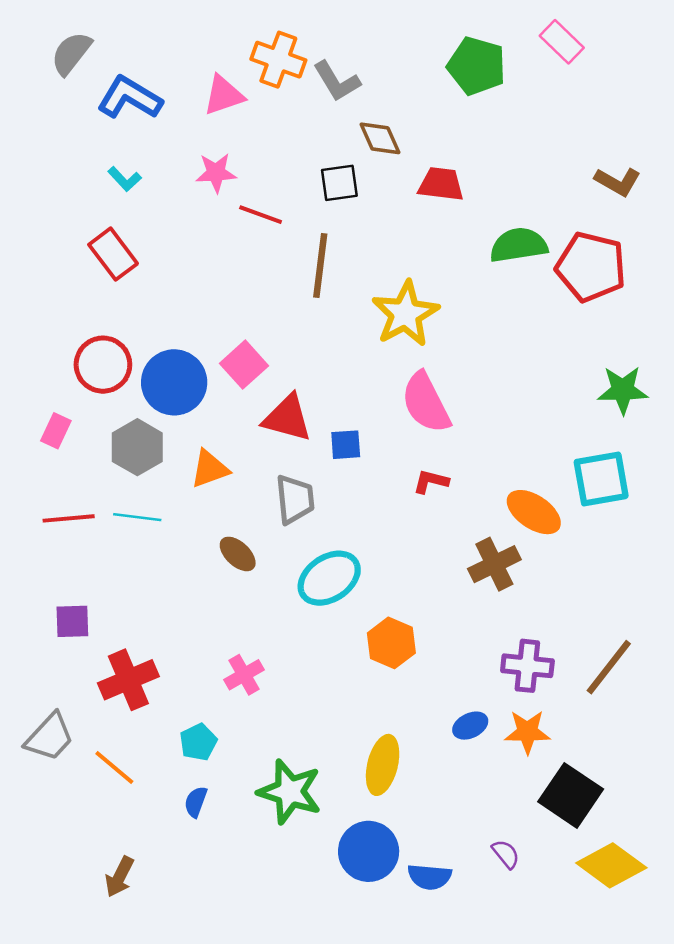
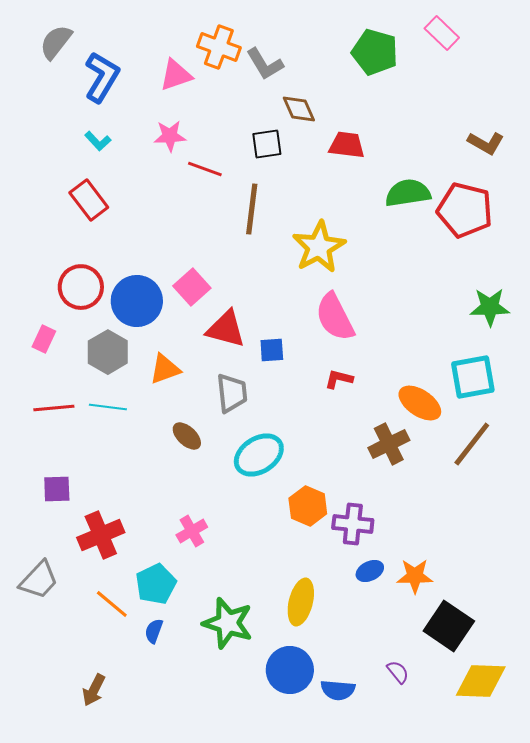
blue L-shape: (130, 98) -> (102, 77), turned 90
purple cross: (527, 666) -> (353, 524), moved
brown line: (609, 667) -> (472, 444), moved
cyan pentagon: (198, 742) -> (156, 584), size x1.4
orange line: (114, 767) -> (112, 604), moved
yellow diamond: (611, 865) -> (481, 681), turned -34

